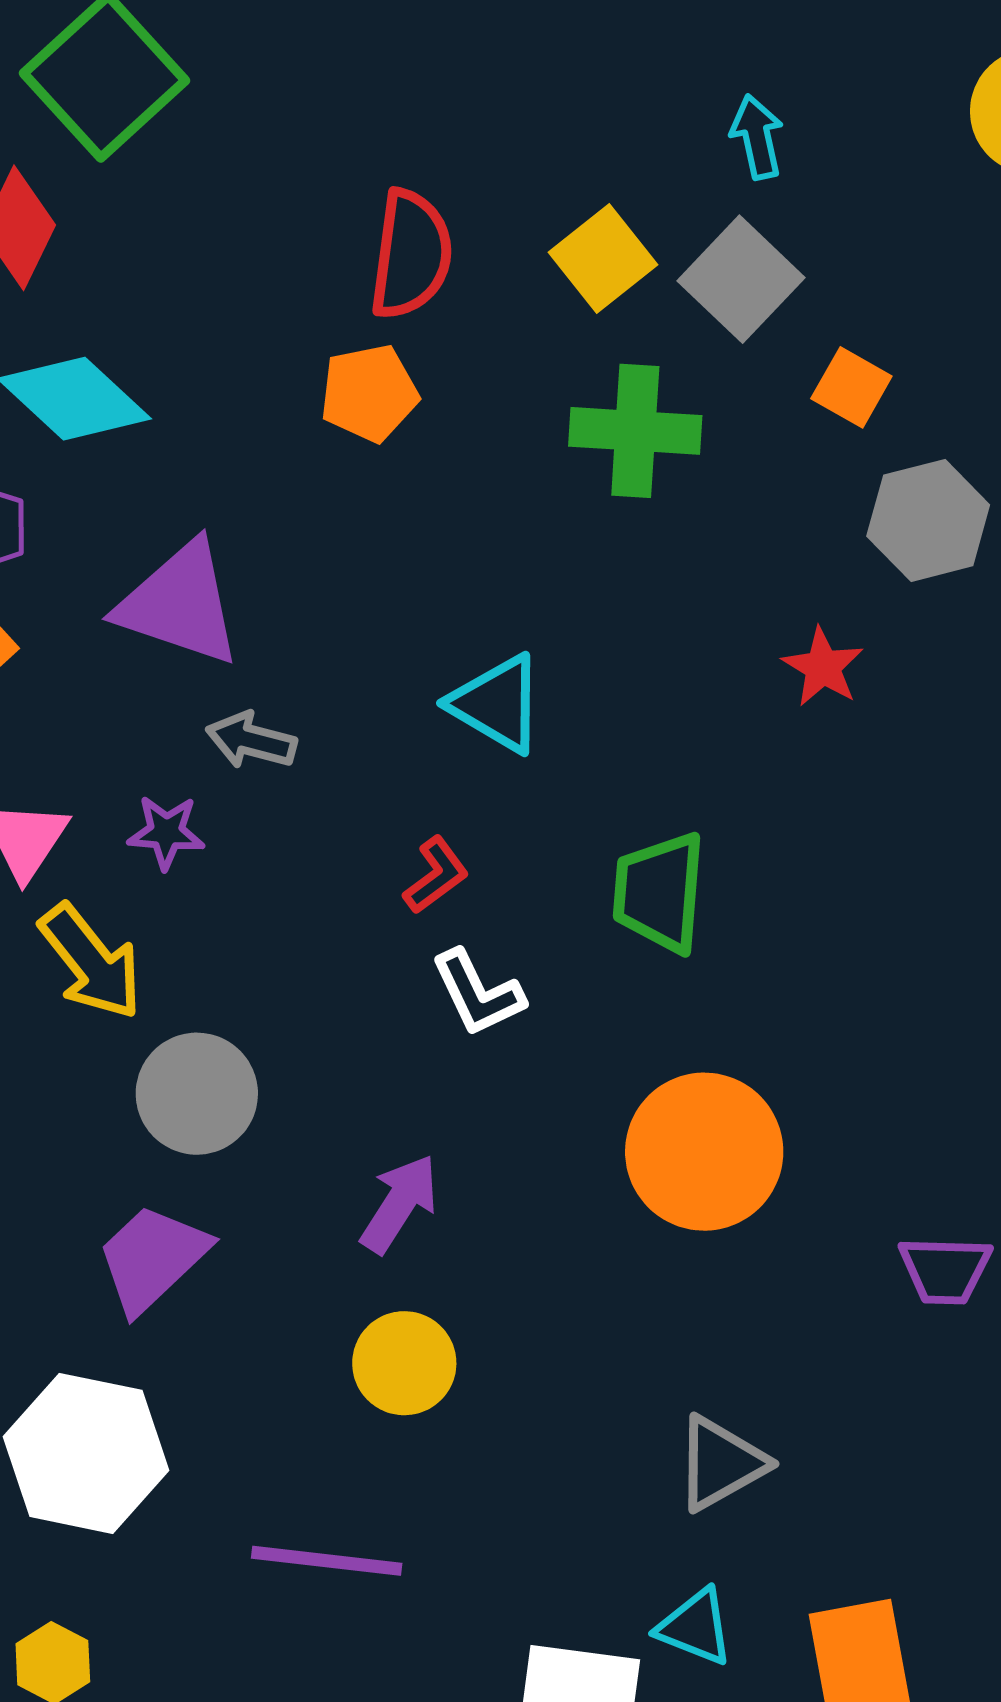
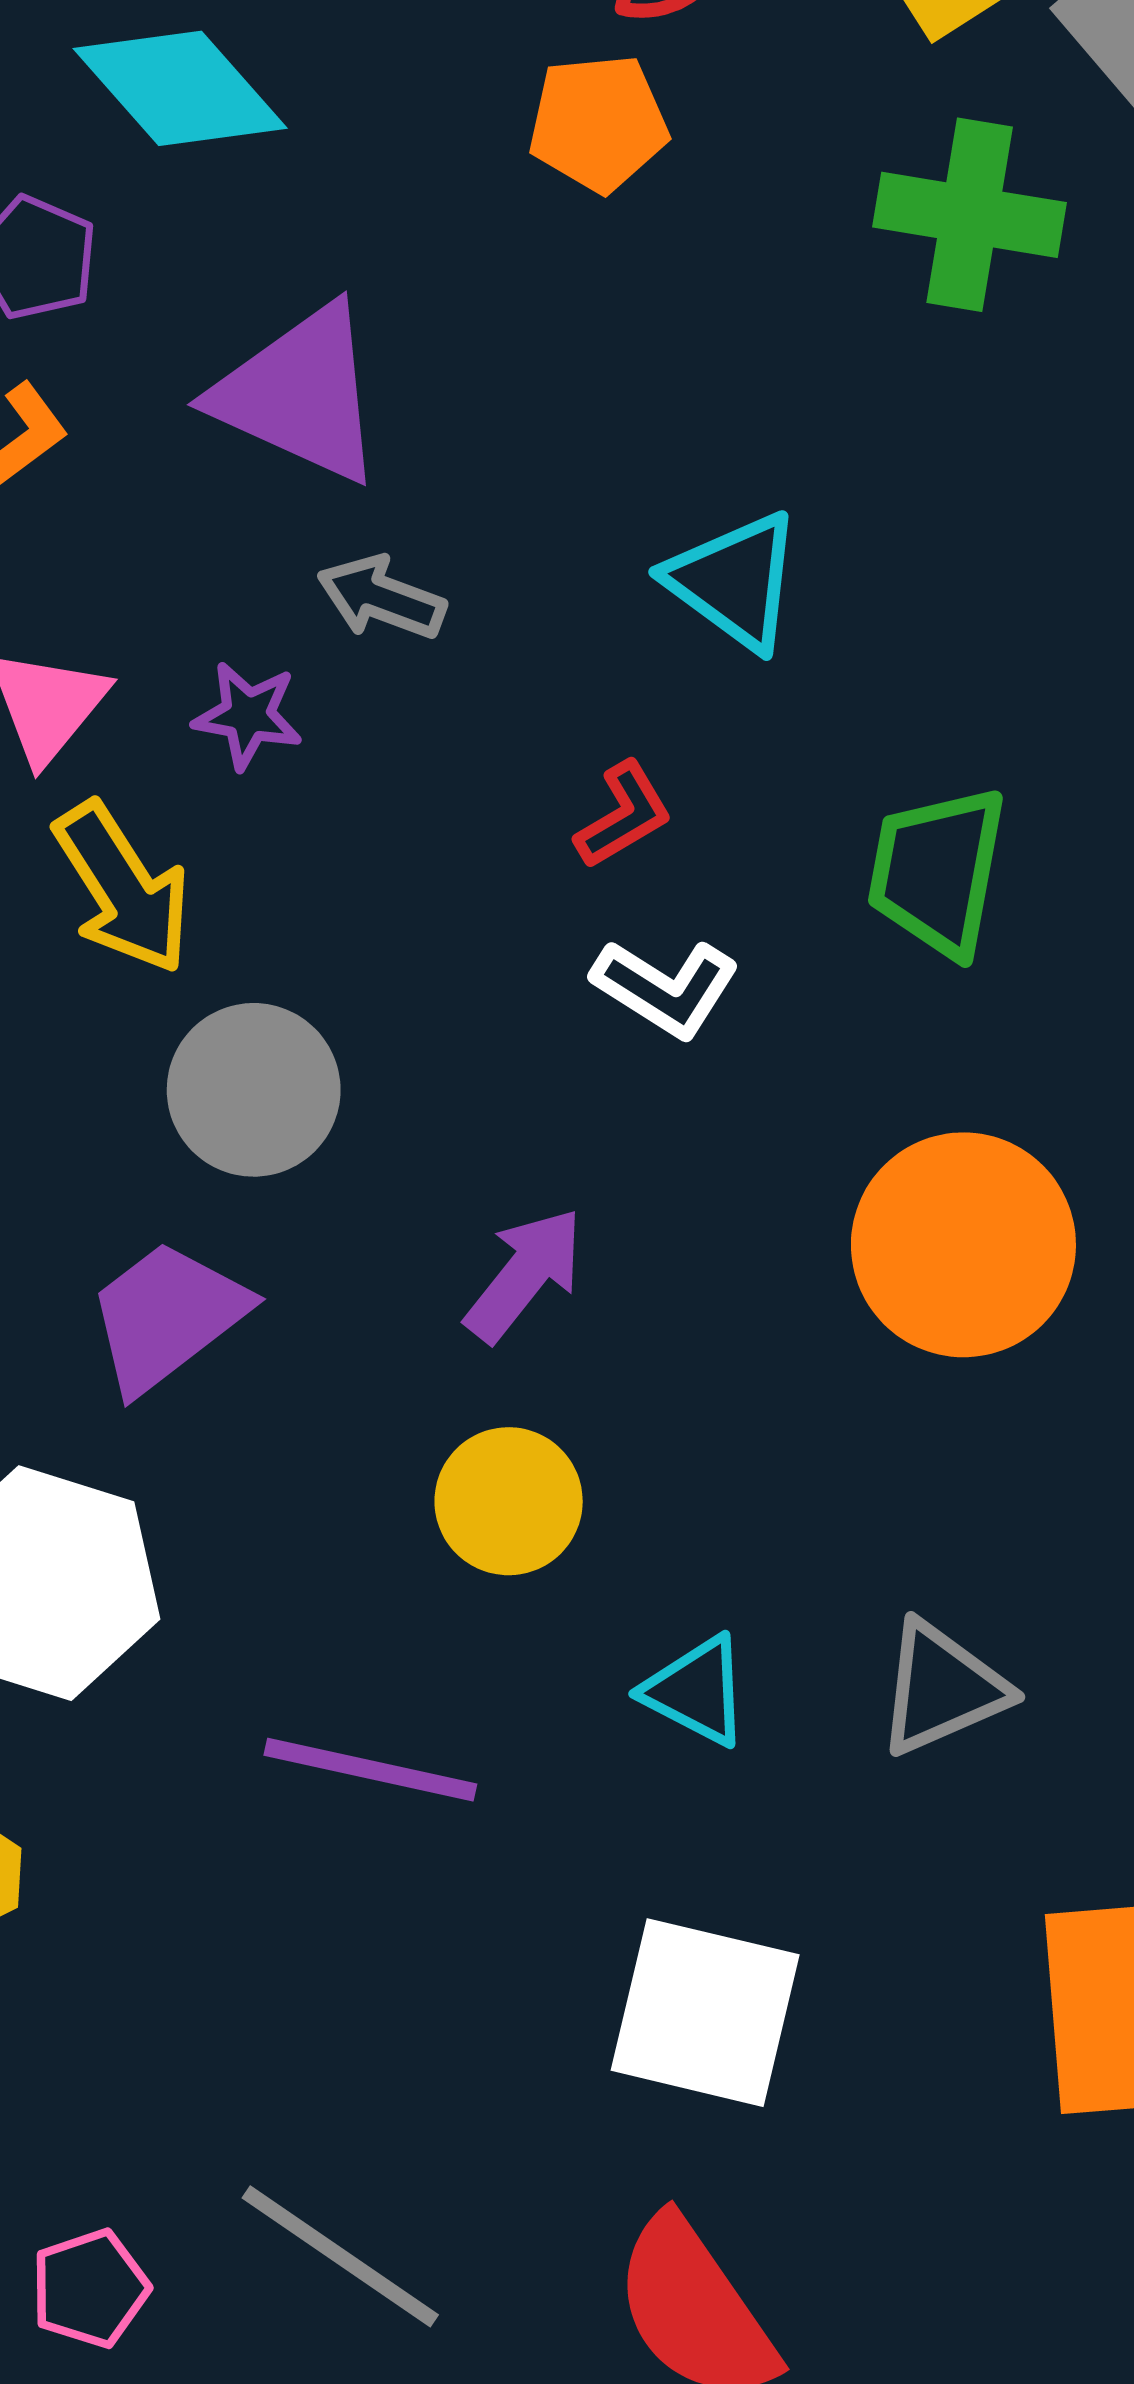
white L-shape: (478, 993) -> (666, 988), turned -38
cyan triangle: (695, 1627) -> (696, 1691), moved

